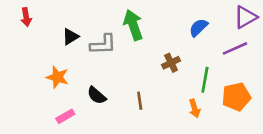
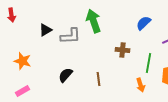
brown cross: (171, 63) -> (122, 50), turned 32
orange star: (57, 77) -> (22, 61), moved
black semicircle: (97, 95) -> (66, 75), turned 91
pink rectangle: (65, 116) -> (22, 91), moved

